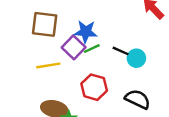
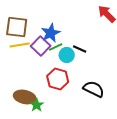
blue star: (86, 32) -> (51, 33), turned -30
cyan circle: (136, 58) -> (67, 55), moved
yellow line: (48, 65) -> (20, 45), moved

